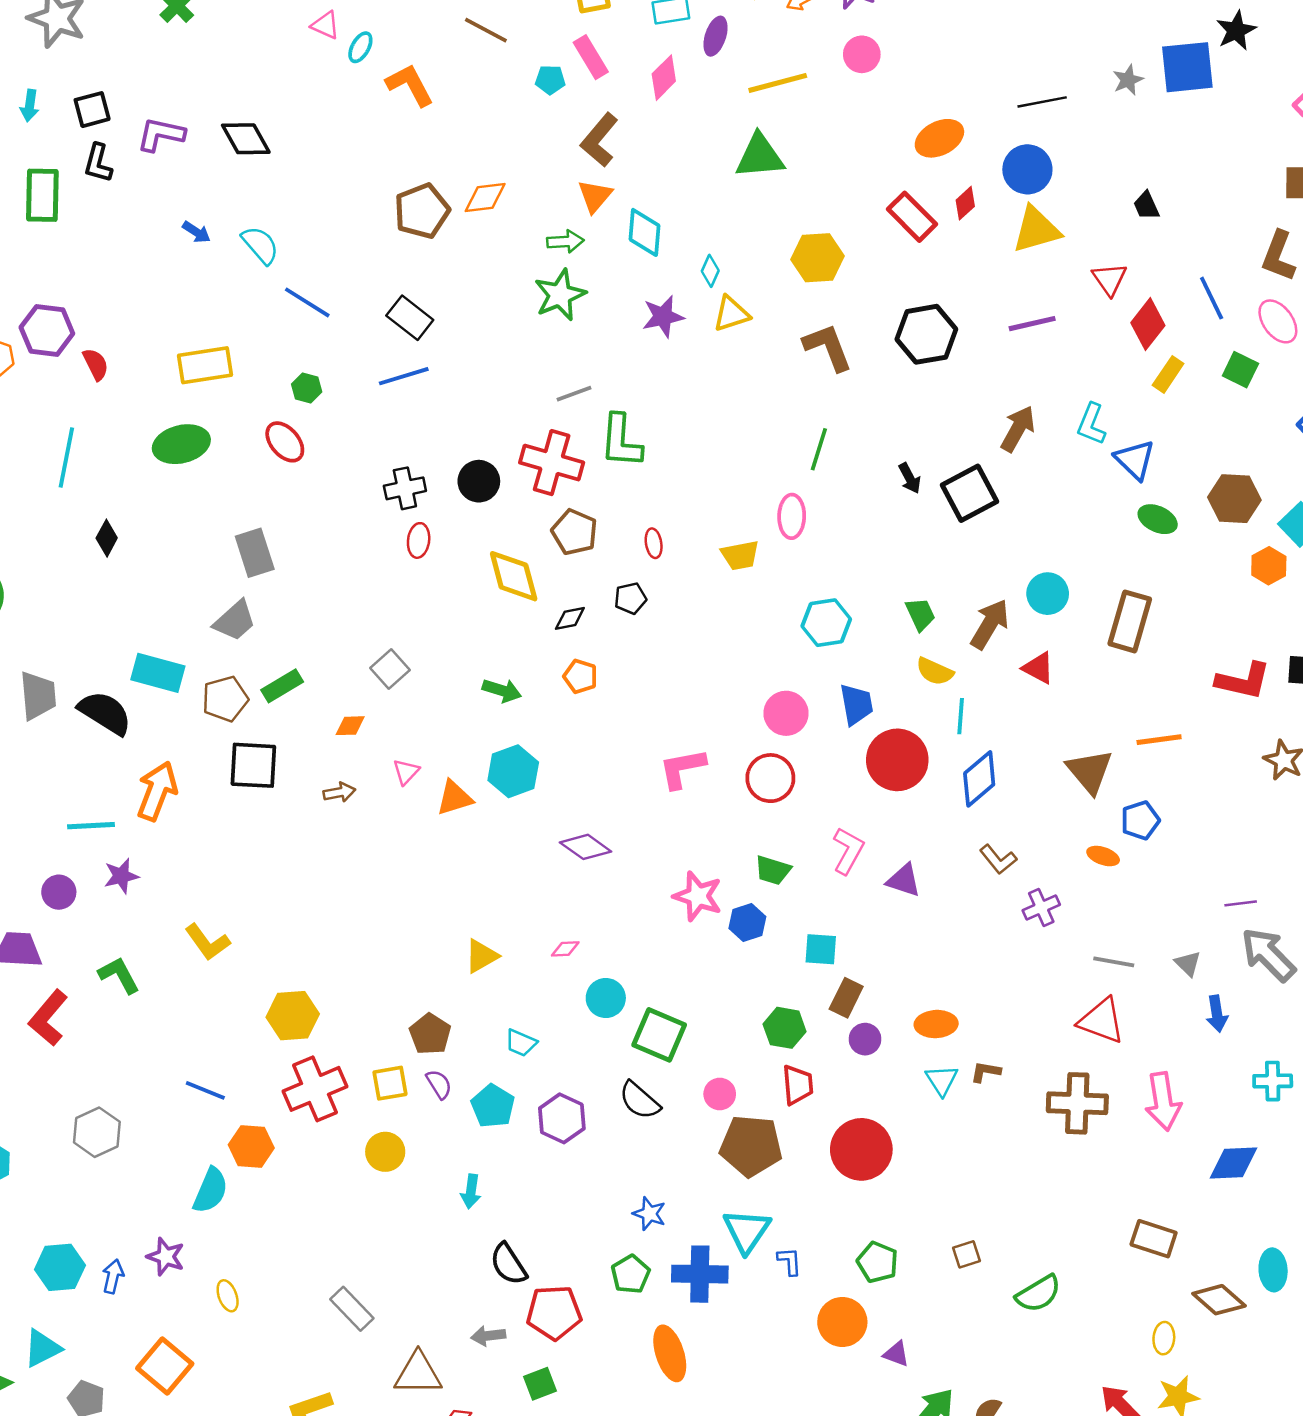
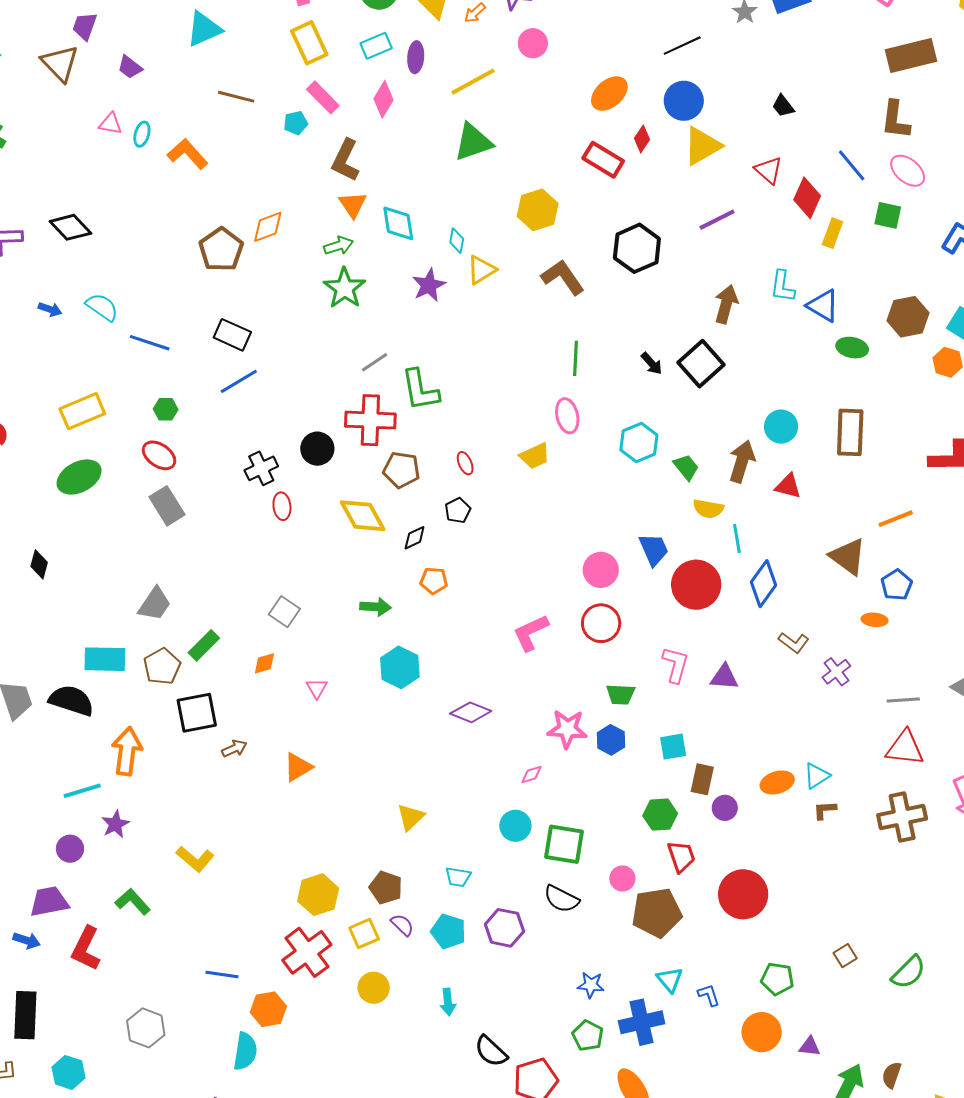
gray rectangle: (255, 553) -> (167, 506), moved
cyan hexagon: (826, 623) -> (639, 442), moved
brown arrow: (339, 792) -> (234, 749), moved
orange triangle: (454, 798) -> (298, 767), moved
pink diamond: (565, 949) -> (531, 775), moved
yellow hexagon: (293, 1016) -> (318, 895), moved
cyan triangle: (942, 1080) -> (817, 776), moved, turned 44
cyan triangle: (747, 1231) -> (670, 980), size x0.7

